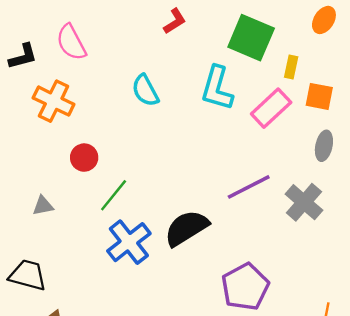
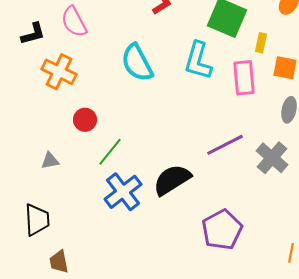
cyan semicircle: (145, 91) -> (137, 63), size x1.4
pink rectangle: (271, 108) -> (244, 78), turned -52
black trapezoid: (28, 275) -> (37, 220), turned 72

